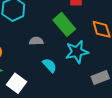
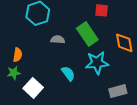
gray semicircle: (36, 41) -> (58, 40), moved

